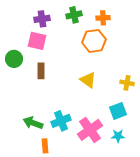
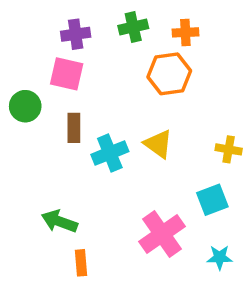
cyan cross: (61, 121) -> (110, 153), moved
cyan star: (118, 136) -> (220, 257), moved

